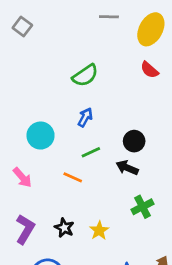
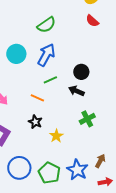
blue arrow: (85, 117) -> (46, 55), size x1.6
cyan circle: (41, 136) -> (16, 54), moved
black star: (64, 228) -> (35, 122), moved

